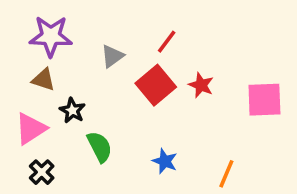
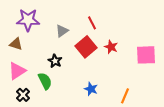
red line: (167, 42) -> (92, 23), turned -64
brown triangle: (43, 80) -> (16, 44), moved
black star: (72, 110) -> (55, 61), moved
green semicircle: (100, 147) -> (45, 81), moved

